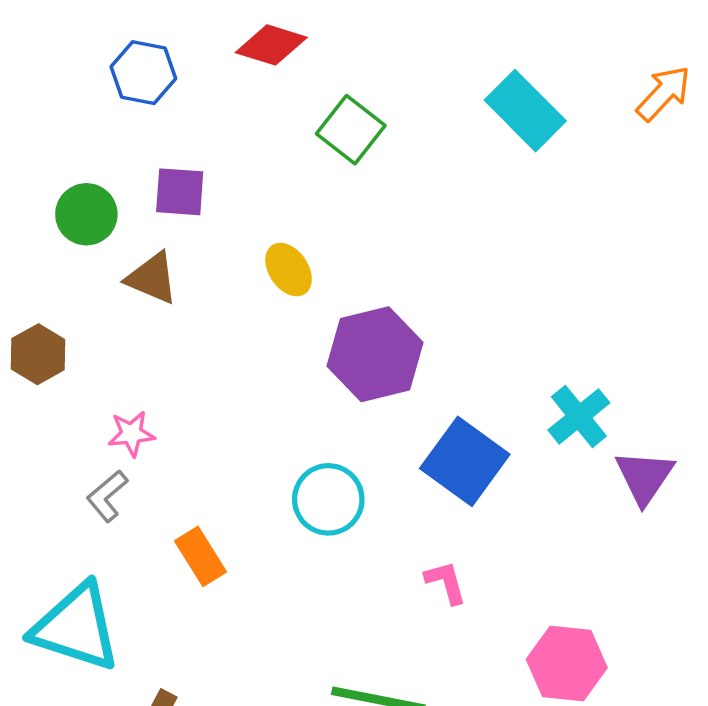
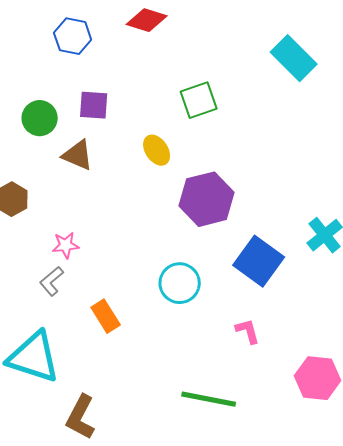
green square: (351, 130) -> (199, 100), moved, turned 33

